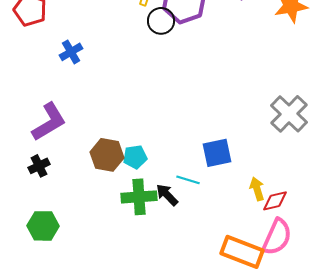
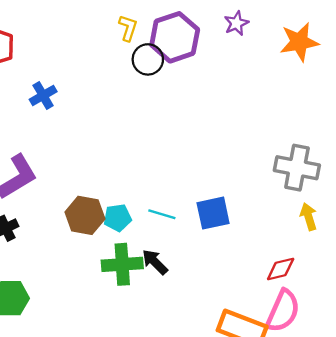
gray cross: (289, 114) -> (297, 168), turned -33
cyan line: (188, 180) -> (162, 214), moved
yellow arrow: (257, 189) -> (309, 217), moved

